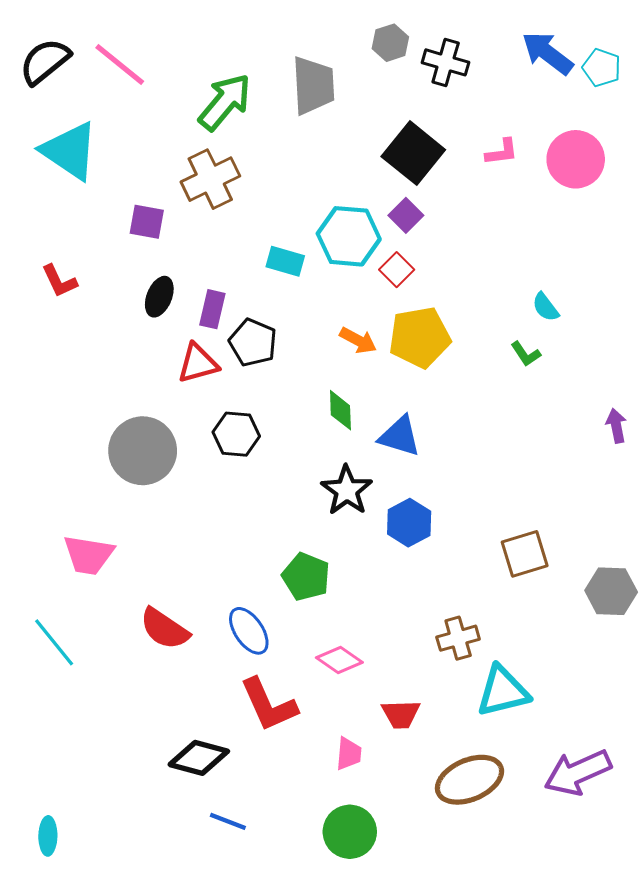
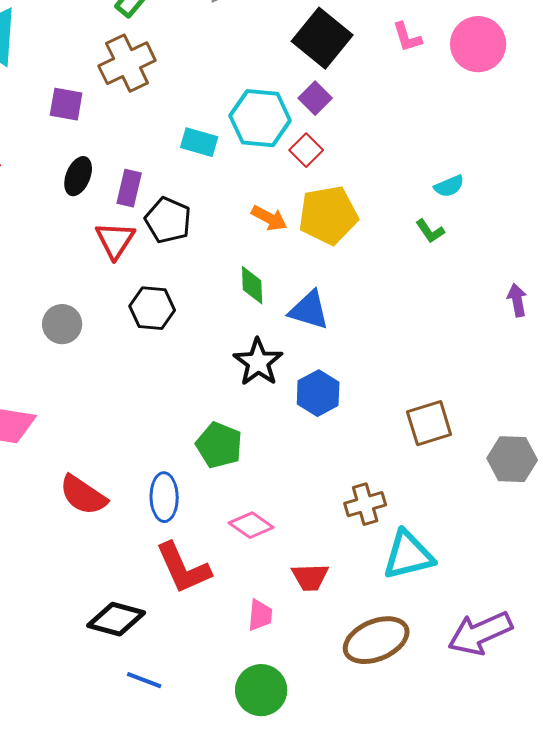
pink L-shape: (502, 152) -> (407, 37), turned 80
cyan semicircle: (545, 307) -> (449, 186), turned -76
red triangle: (198, 363) -> (115, 240), turned -42
gray circle: (143, 451) -> (62, 324), size x0.6
blue ellipse: (249, 631) -> (164, 497), turned 33

